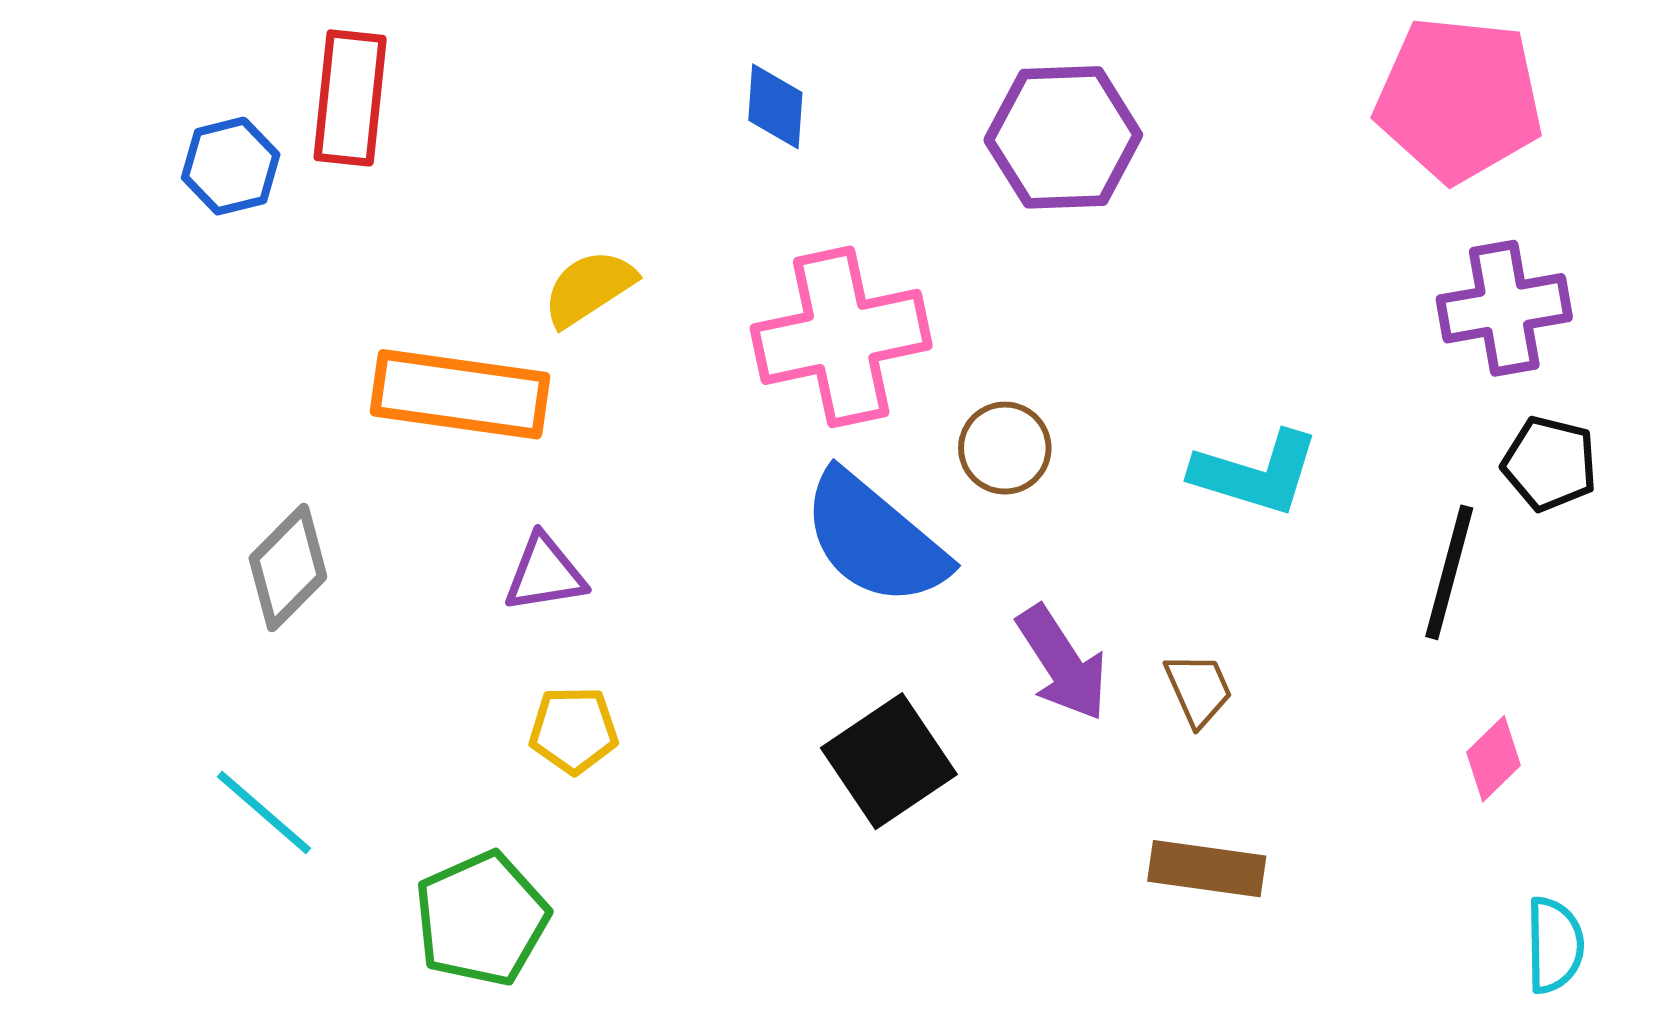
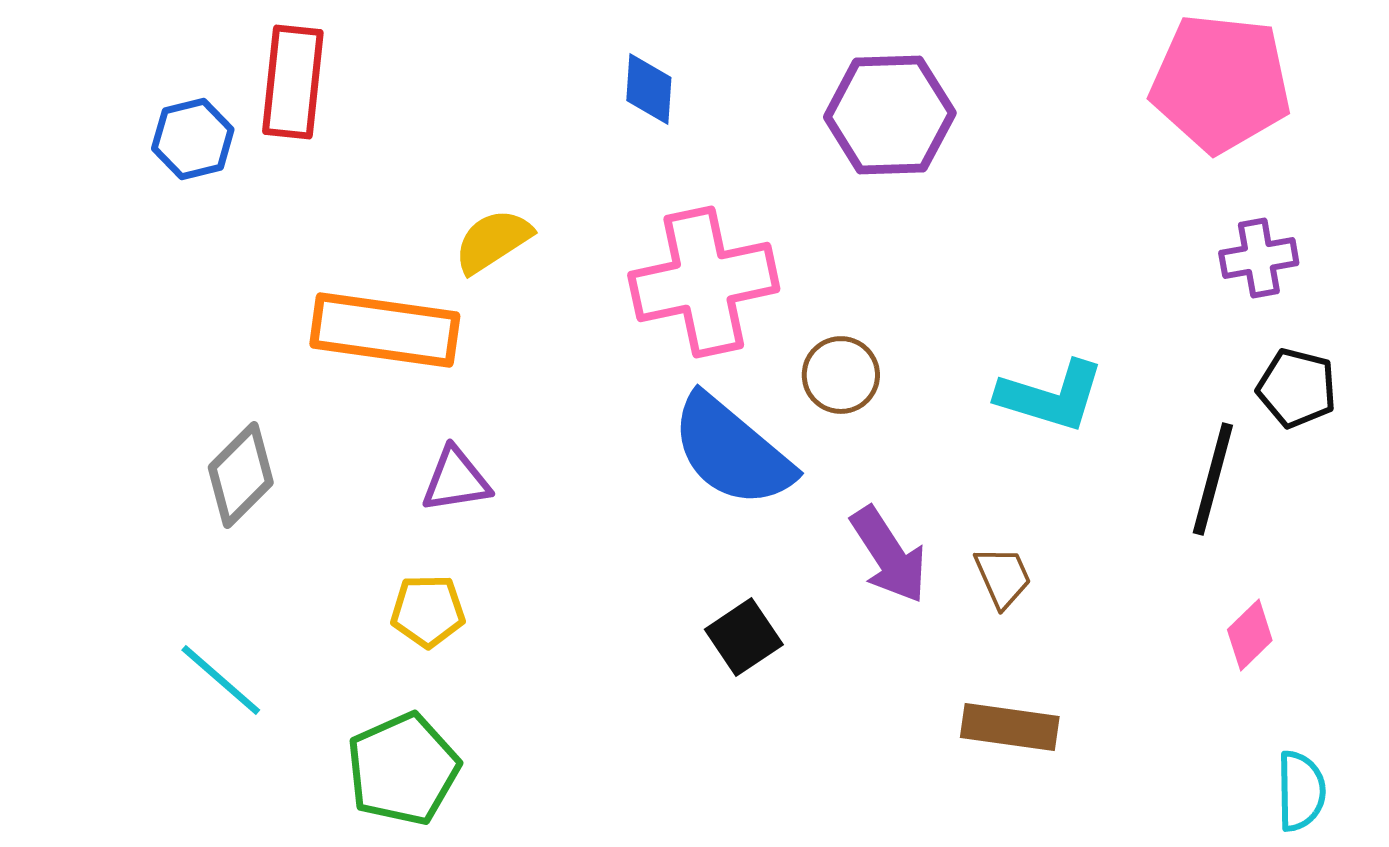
purple cross: (1504, 308) -> (1259, 258), size x0.7
yellow pentagon: (574, 730) -> (428, 611), moved
black square: (889, 761) -> (744, 637), size x0.7

